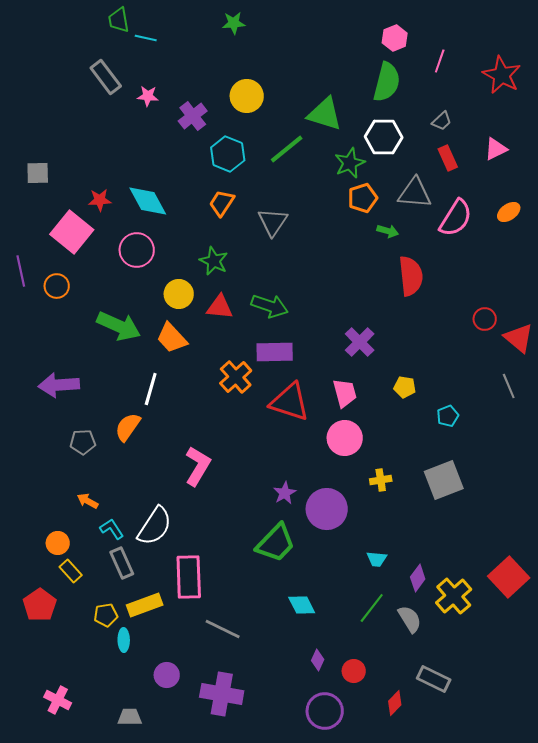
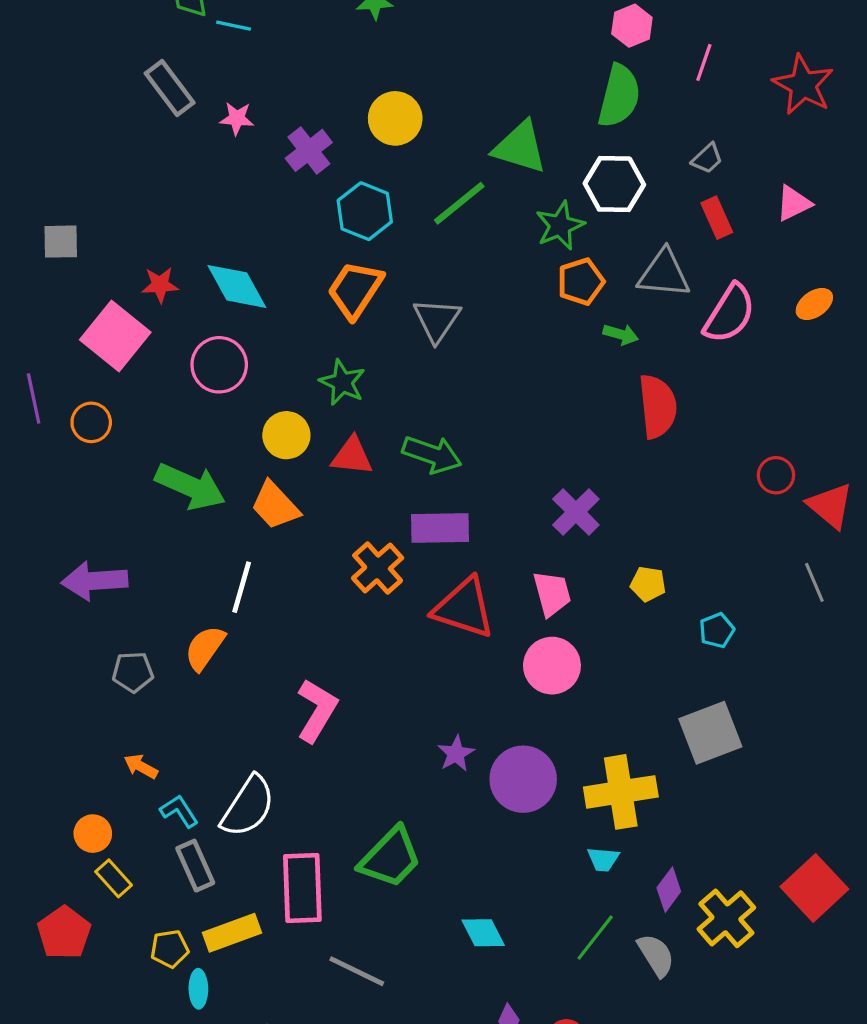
orange trapezoid: (222, 203) -> (355, 290), size x1.4
yellow cross: (381, 480) -> (621, 792), moved, size x2.0
green trapezoid: (276, 543) -> (390, 858), moved

